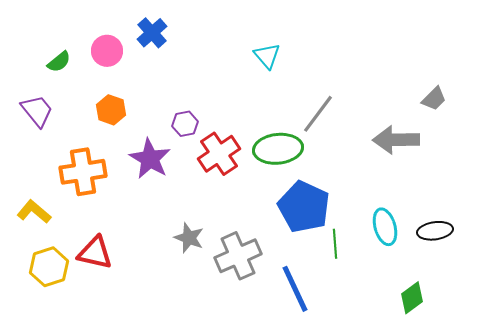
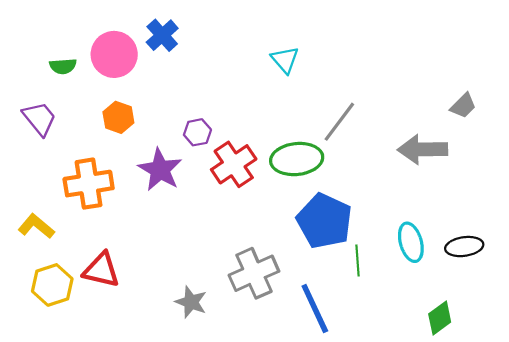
pink circle: (107, 51) -> (114, 54), size x1.4
green semicircle: (59, 62) -> (63, 66), turned 35
gray star: (189, 238) -> (191, 302), moved

